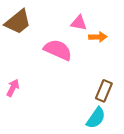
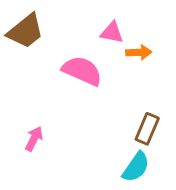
pink arrow: (13, 88) -> (34, 139), moved

